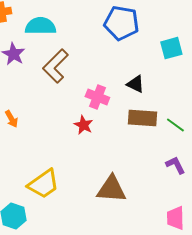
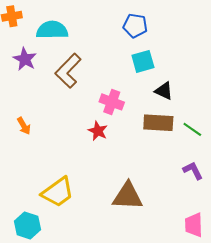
blue pentagon: (121, 23) -> (135, 26), size x0.7
cyan square: (171, 48) -> (143, 61), moved
black triangle: (135, 84) -> (164, 91), moved

